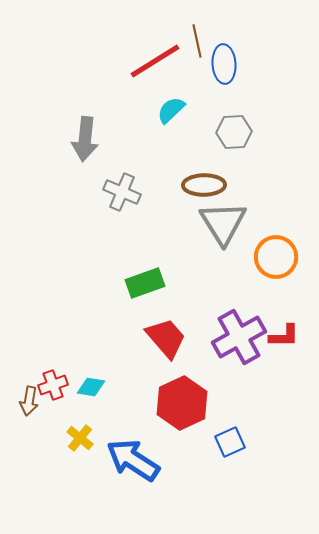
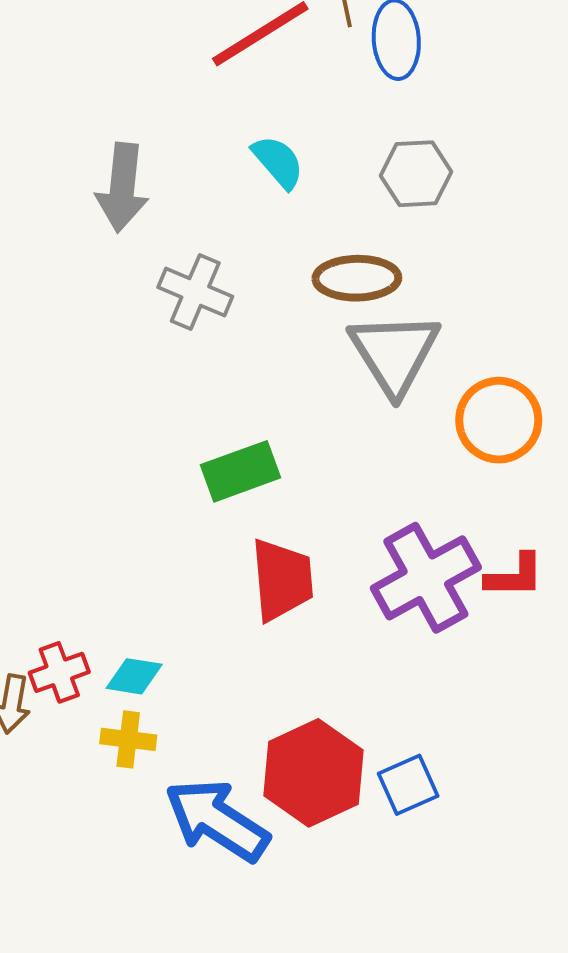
cyan semicircle: (171, 110) -> (278, 162), moved, turned 92
red trapezoid: (166, 338) -> (282, 580), turned 36
red hexagon: (182, 403) -> (313, 773), moved
yellow cross: (80, 438) -> (128, 739), moved, turned -32

